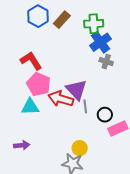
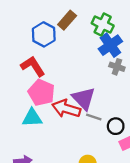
blue hexagon: (38, 16) -> (44, 34), moved
green cross: (94, 24) -> (103, 24), turned 30
gray line: (85, 106) -> (94, 117), turned -64

